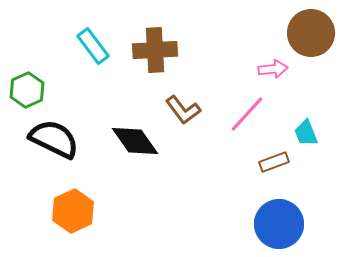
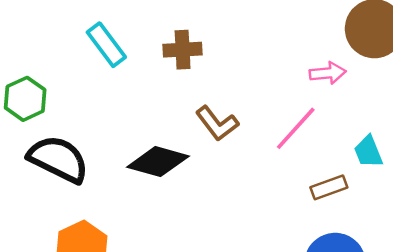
brown cross: (155, 50) -> (183, 50), size x0.7
black diamond: (135, 141) -> (158, 162), turned -39

